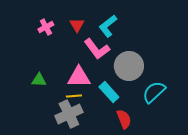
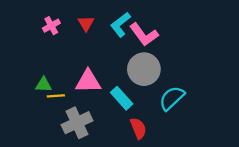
pink L-shape: (97, 49) -> (144, 35), moved
yellow line: (74, 96) -> (56, 96), moved

